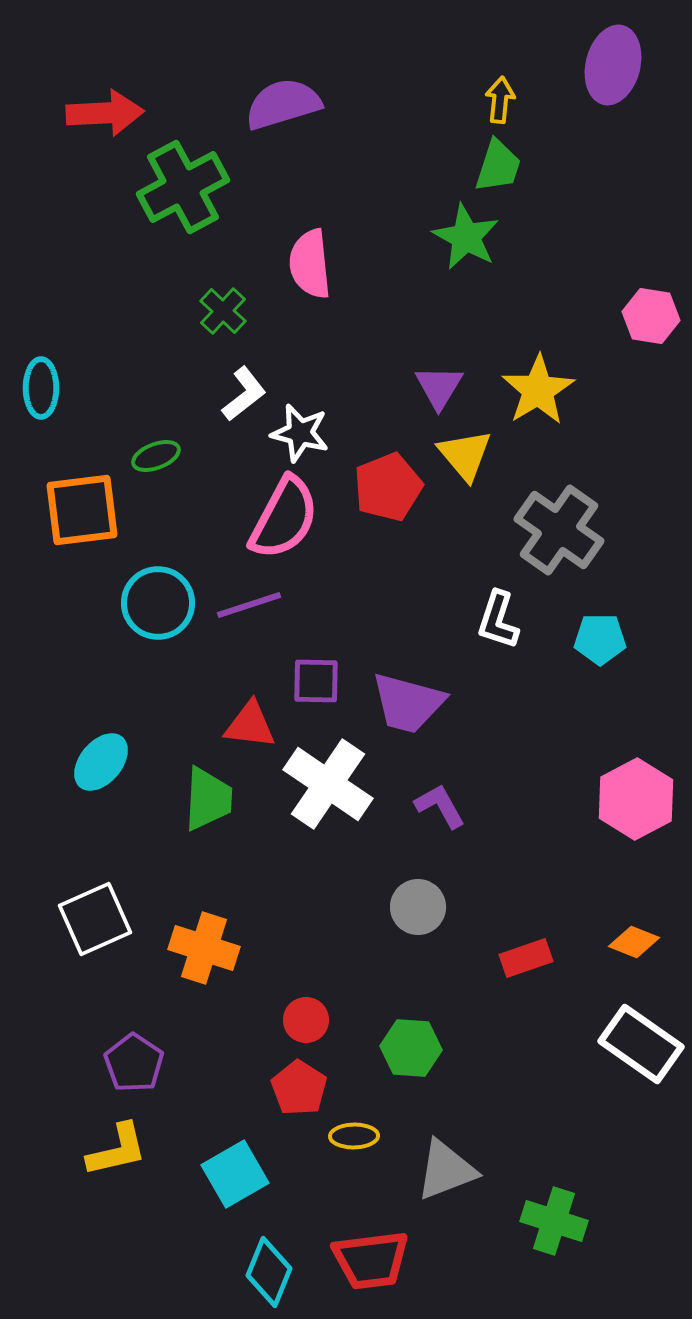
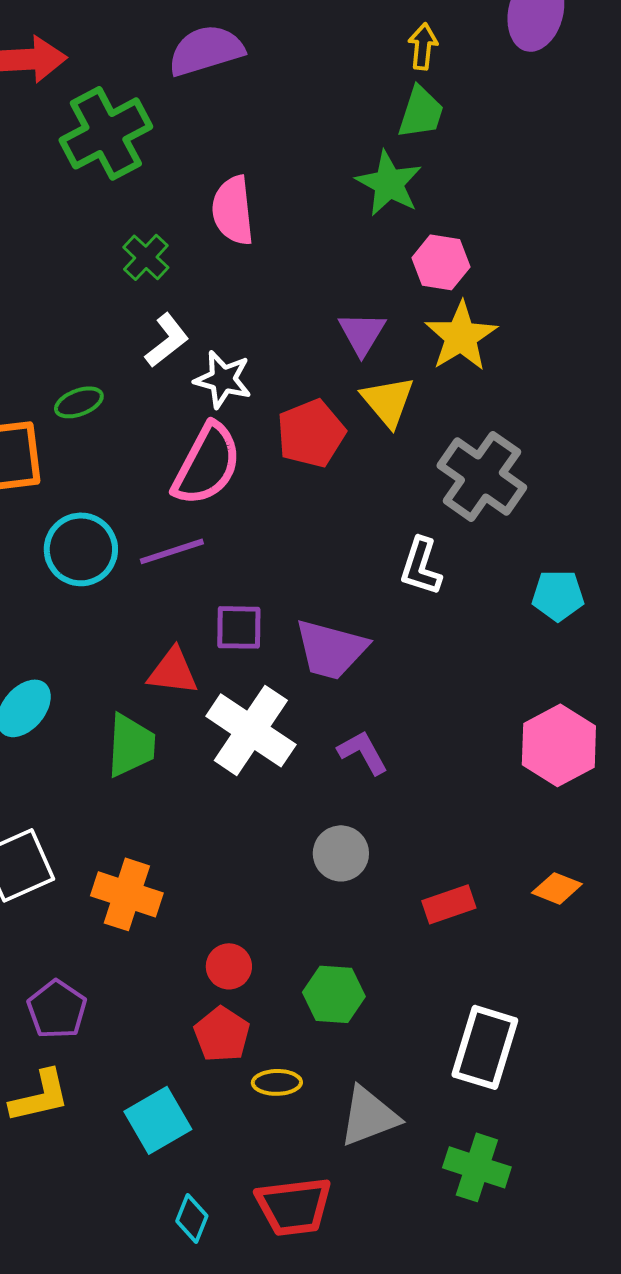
pink hexagon: (651, 316) -> (441, 262), moved
cyan pentagon: (600, 639) -> (558, 595), moved
white rectangle: (641, 1044) -> (485, 1047), moved, turned 72
cyan diamond: (269, 1272) -> (192, 1218), size x0.7

